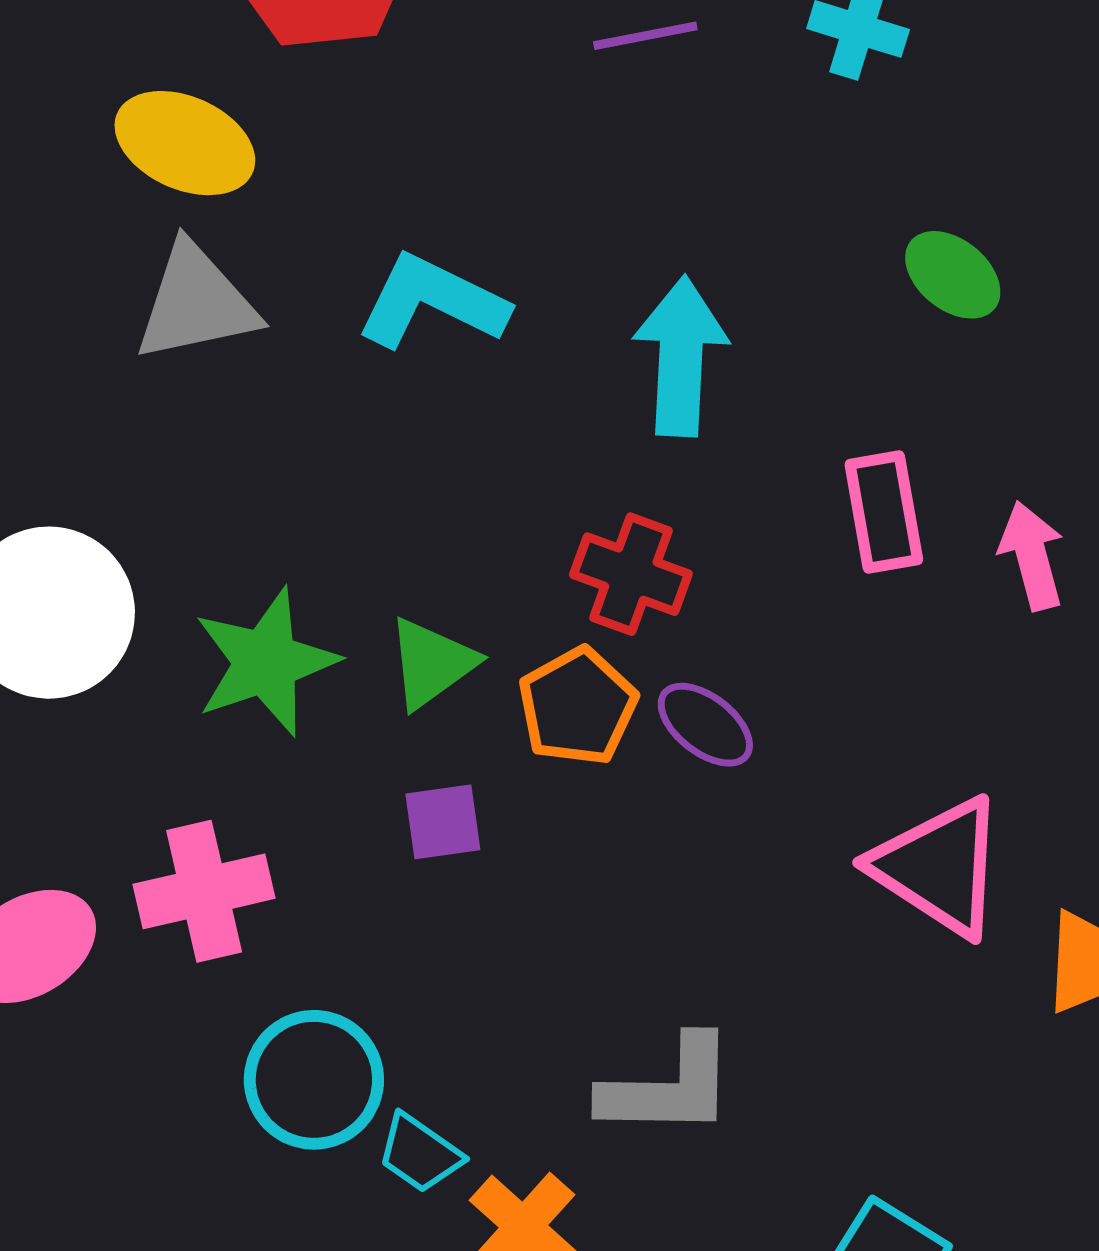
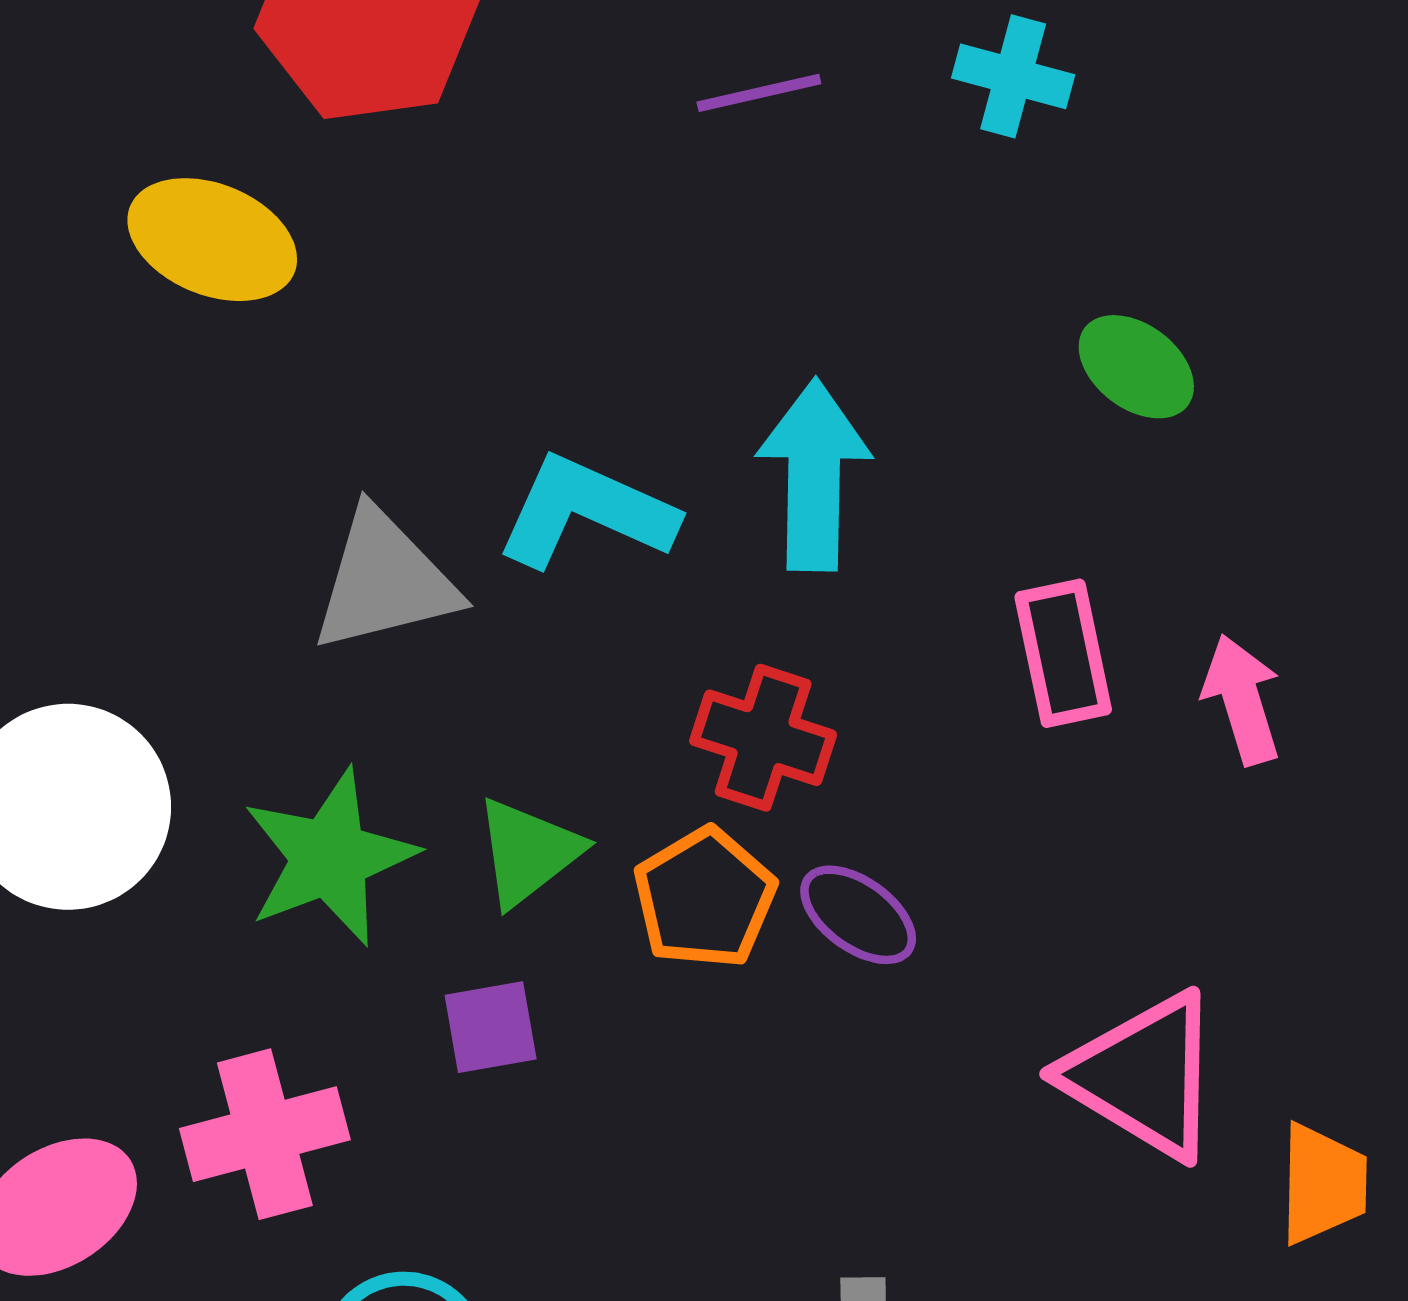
cyan L-shape: (432, 302) -> (586, 512), moved
gray triangle: (196, 303) -> (384, 581), moved
purple square: (443, 822) -> (491, 1027), moved

